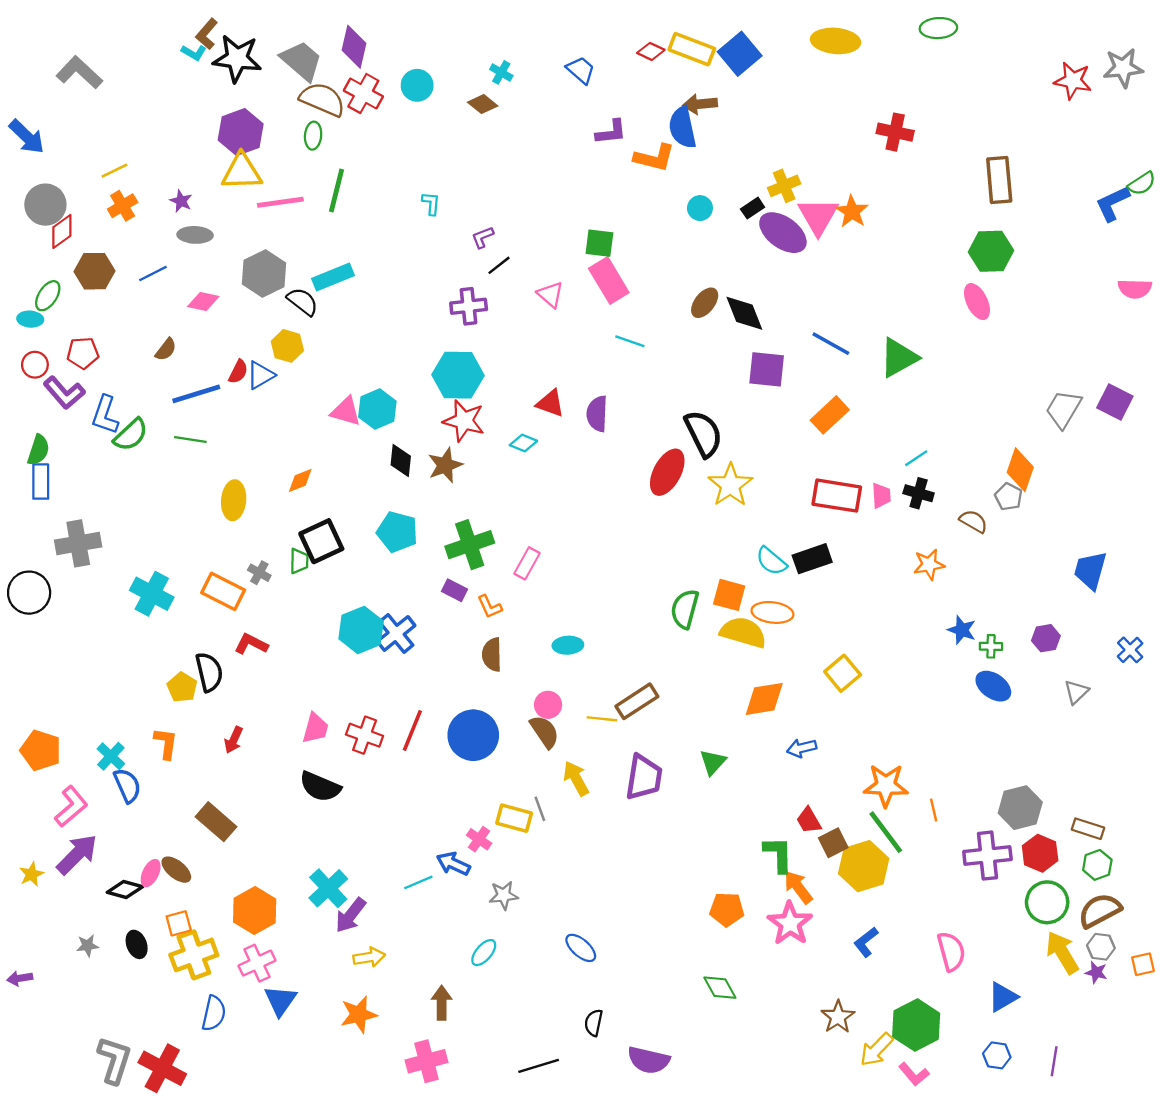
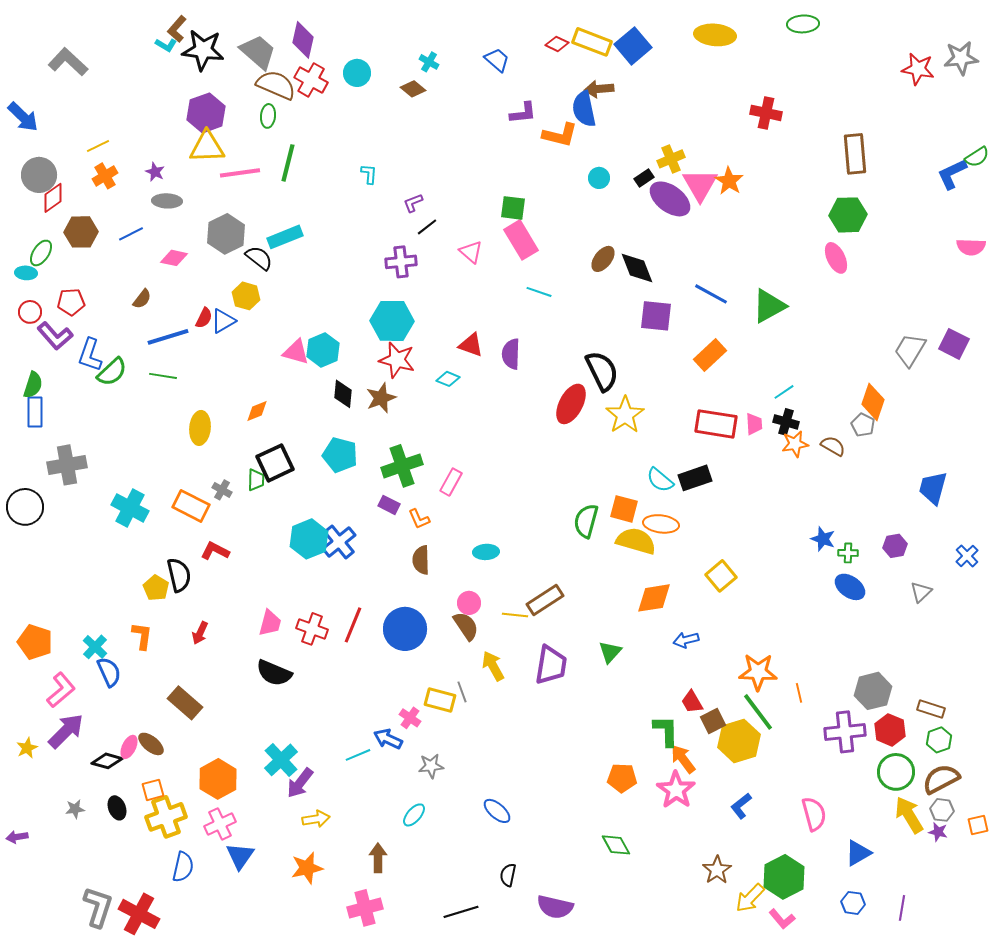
orange star: (929, 565) -> (795, 444), moved

